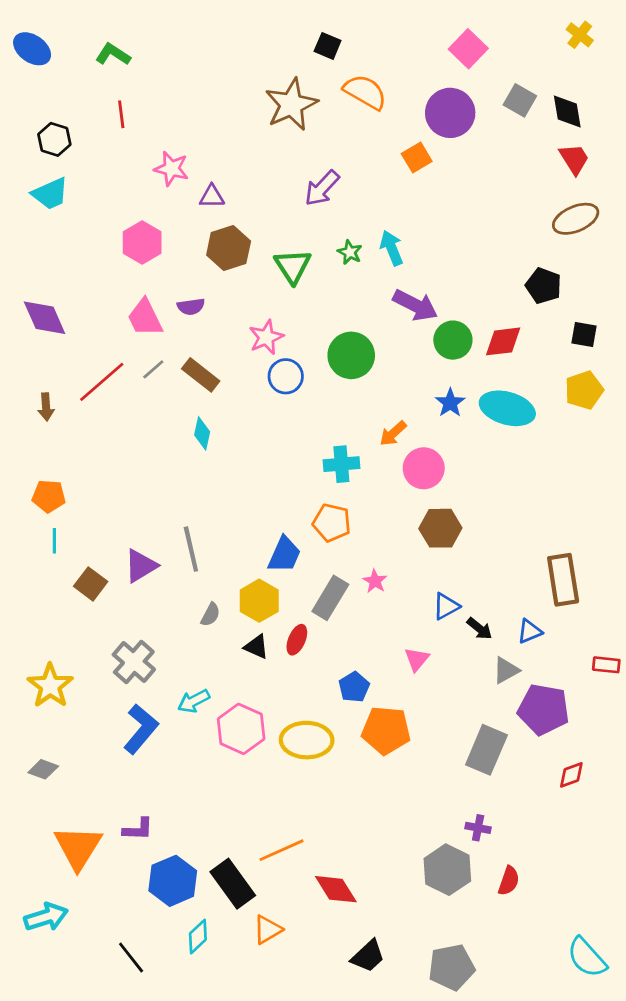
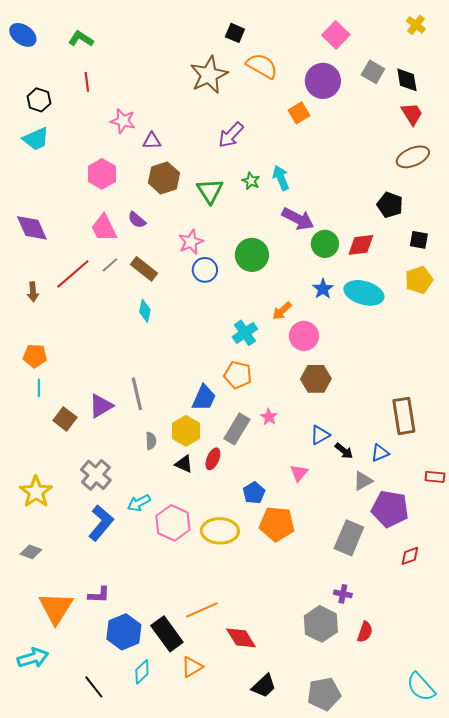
purple semicircle: (191, 307) -> (137, 220), turned 48
cyan cross: (341, 464) -> (245, 333), turned -30
gray semicircle: (210, 615) -> (151, 441), turned -30

